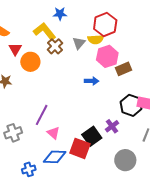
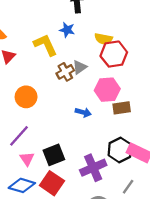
yellow semicircle: (96, 39) -> (103, 39), moved
brown cross: (55, 46) -> (65, 72), moved
orange circle: (30, 62) -> (26, 97), moved
purple cross: (112, 126) -> (93, 168), size x1.6
black square: (92, 136) -> (54, 155), moved

